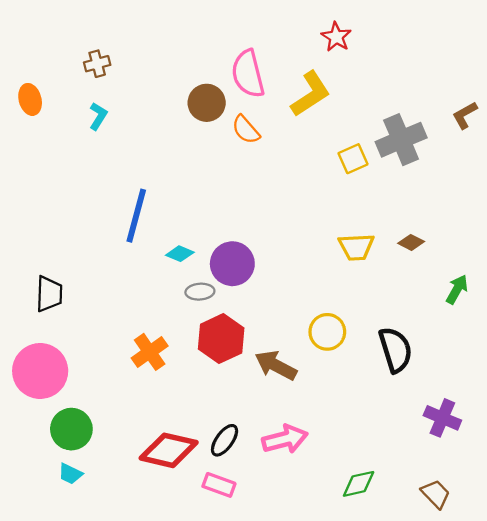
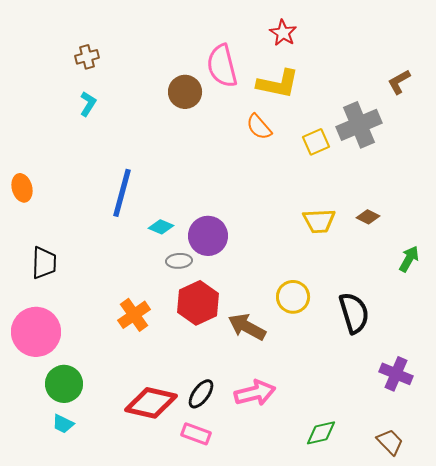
red star: (336, 37) -> (283, 33), moved
yellow L-shape: (311, 94) -> (278, 84), turned 45
orange ellipse: (30, 99) -> (22, 188), moved
brown L-shape: (465, 115) -> (399, 82), moved
orange semicircle: (246, 130) -> (259, 127), moved

